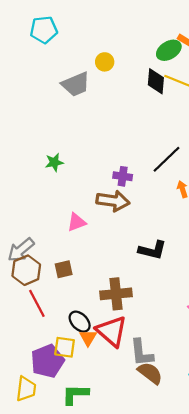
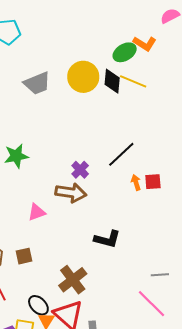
yellow circle: (105, 62) -> (83, 77), moved, size x1.8
green star: (54, 162) -> (16, 156), size x1.4
purple cross: (123, 176) -> (80, 170), turned 36
brown cross: (116, 294) -> (73, 280), turned -32

